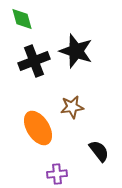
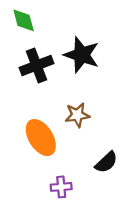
black semicircle: (99, 151) -> (106, 162), turned 85

